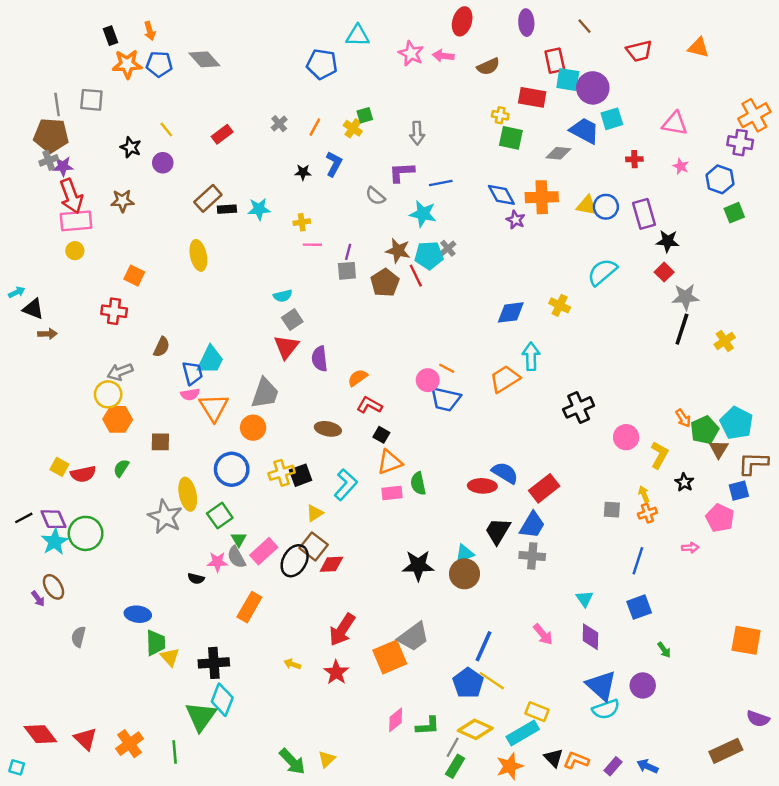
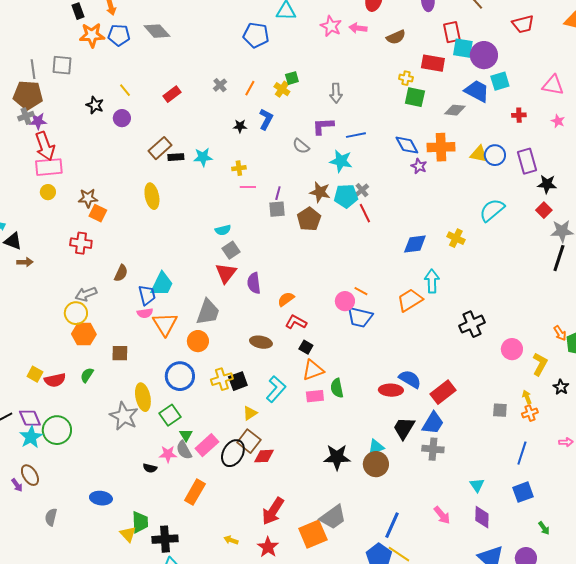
brown star: (122, 201) -> (88, 198), moved
red line: (416, 276) -> (365, 213), moved
green trapezoid: (156, 643) -> (140, 522), moved

